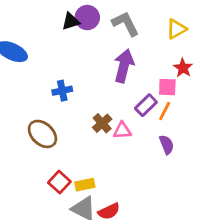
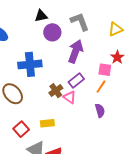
purple circle: (87, 18) -> (52, 32), moved
blue cross: (62, 91) -> (30, 64), size x1.6
purple rectangle: (146, 105) -> (76, 80), moved
pink triangle: (122, 130) -> (70, 97), turned 32
yellow rectangle: (85, 185) -> (47, 123), moved

